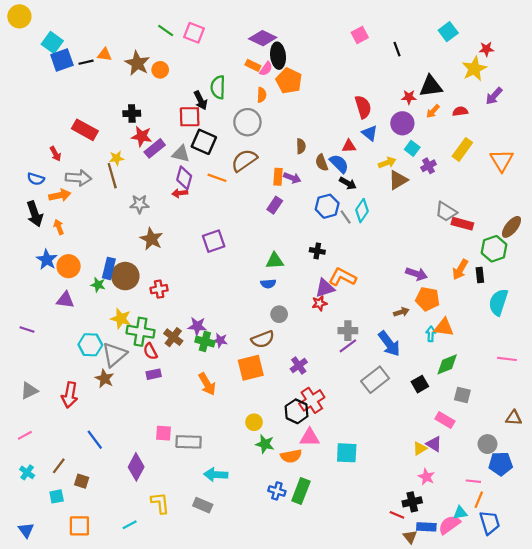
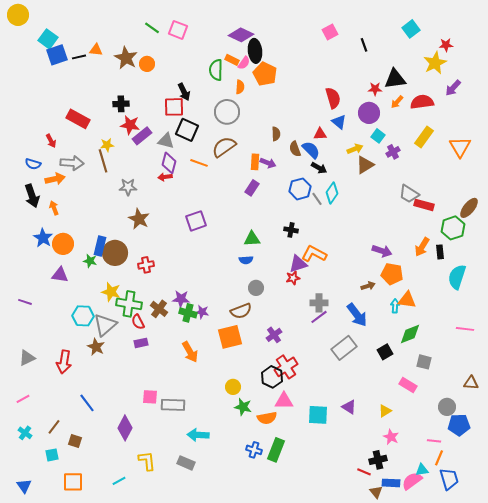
green semicircle: (218, 87) -> (216, 70), moved
red semicircle: (460, 111) -> (422, 102), size x1.6
purple triangle: (434, 444) -> (349, 407), moved

